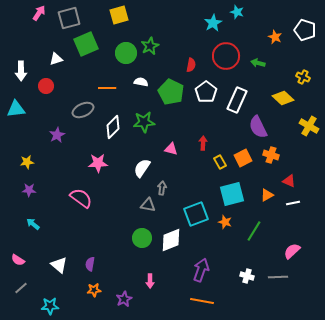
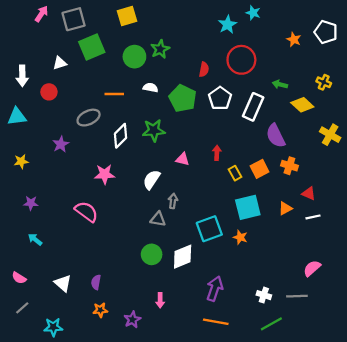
green arrow: (258, 63) -> (280, 84), moved
yellow star: (27, 162) -> (21, 161), moved
green line: (254, 231) -> (271, 324), moved, turned 30

